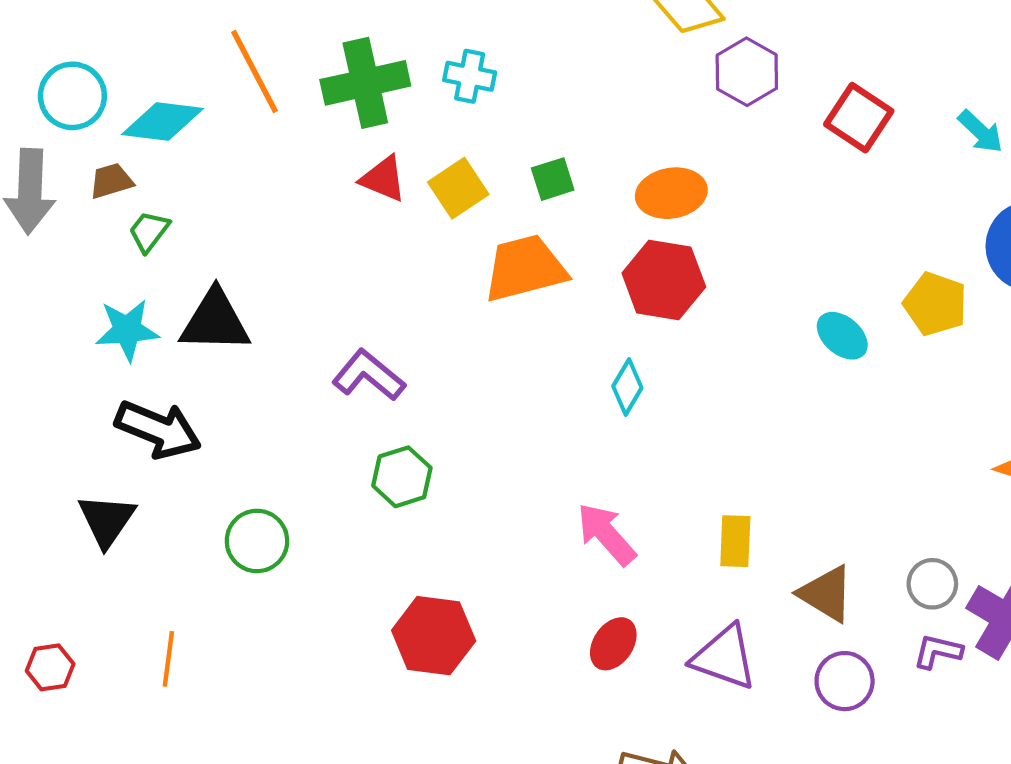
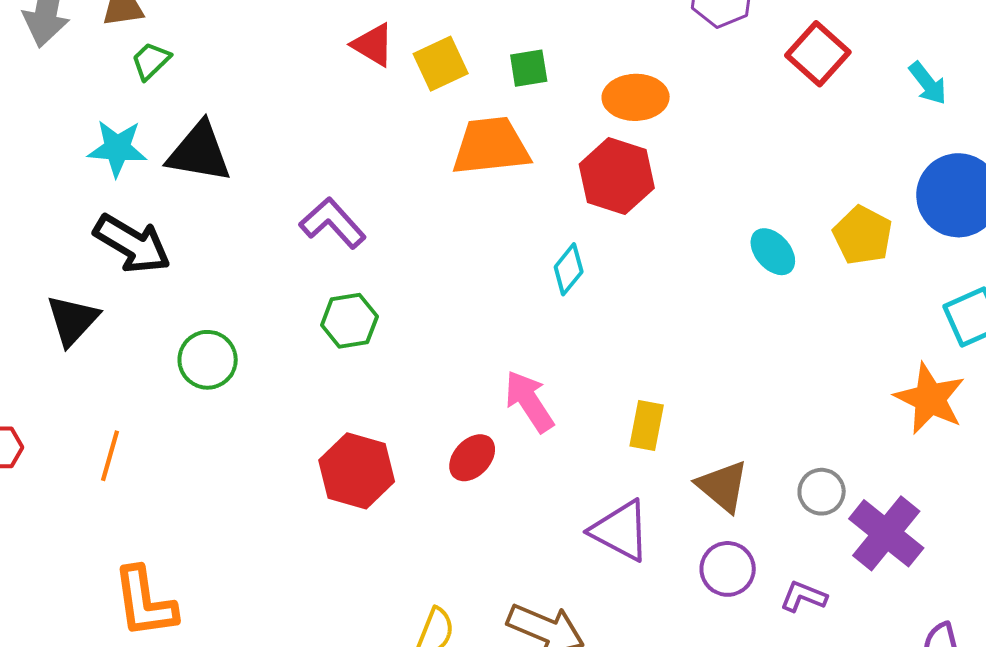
red ellipse: (613, 644) -> (472, 458), moved
purple L-shape: (938, 651) -> (804, 597), moved

